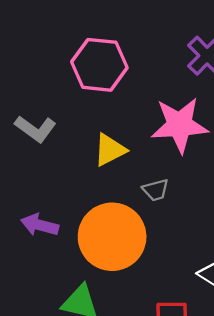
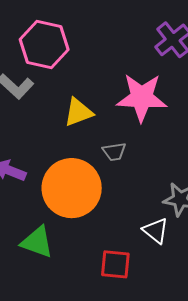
pink hexagon: (99, 65) -> (44, 44), moved

